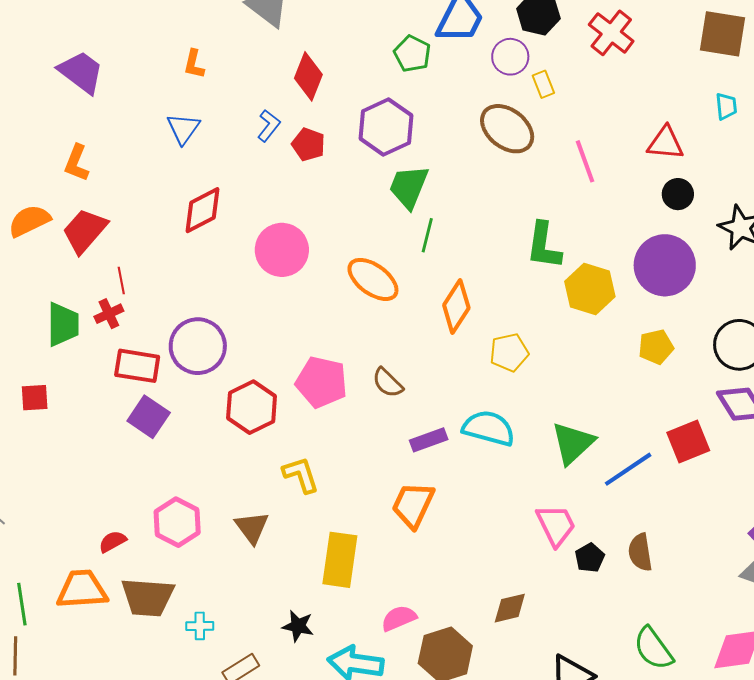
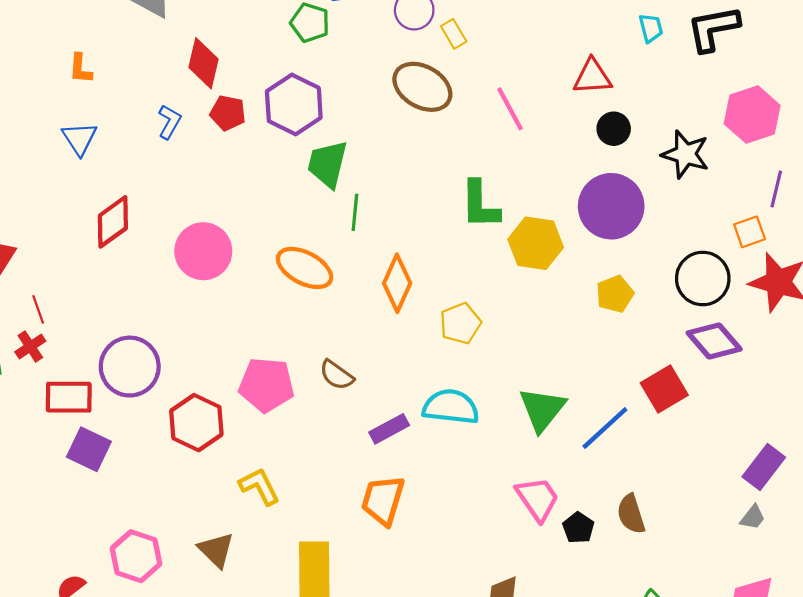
red pentagon: (308, 145) -> (228, 113), moved

